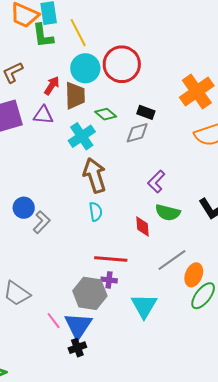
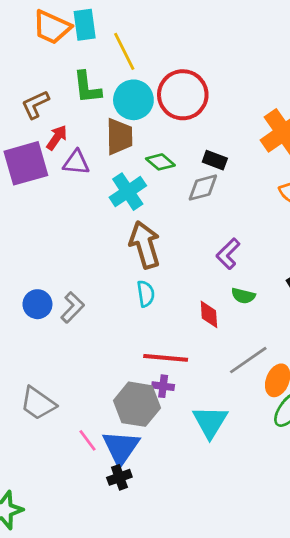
green L-shape: (43, 36) -> (87, 87), moved
red arrow: (52, 86) -> (57, 138), moved
blue circle: (24, 208) -> (37, 304), moved
green semicircle: (168, 213) -> (243, 296), size x0.7

